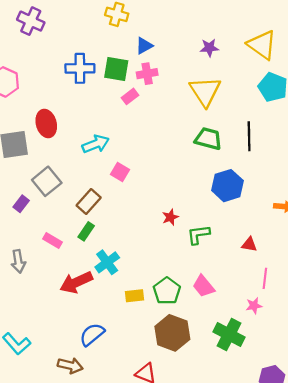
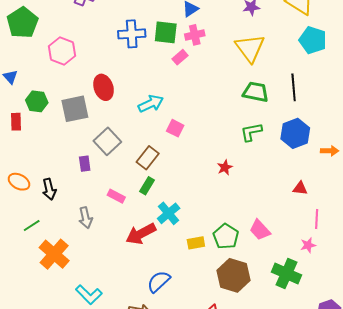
blue hexagon: (227, 186) -> (295, 133), moved
purple rectangle: (21, 204) -> (85, 164), turned -42
green L-shape: (198, 235) -> (251, 132), moved

